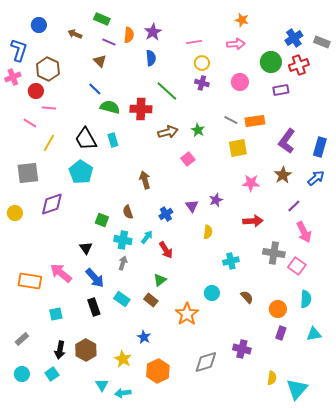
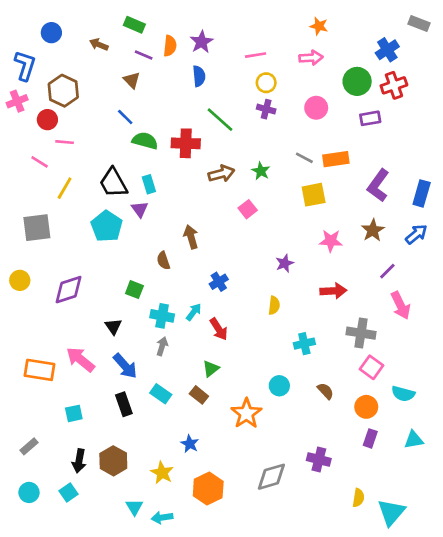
gray rectangle: (322, 42) -> (419, 23), moved
purple diamond: (52, 204) -> (69, 290), moved
purple triangle: (192, 206) -> (140, 209), moved
brown semicircle: (128, 212) -> (163, 261), moved
pink square: (297, 266) -> (372, 367), moved
cyan semicircle: (306, 299) -> (403, 394), turned 102

